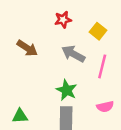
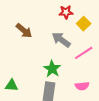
red star: (63, 20) -> (66, 12), moved
pink line: (102, 66) -> (84, 53), turned 36

